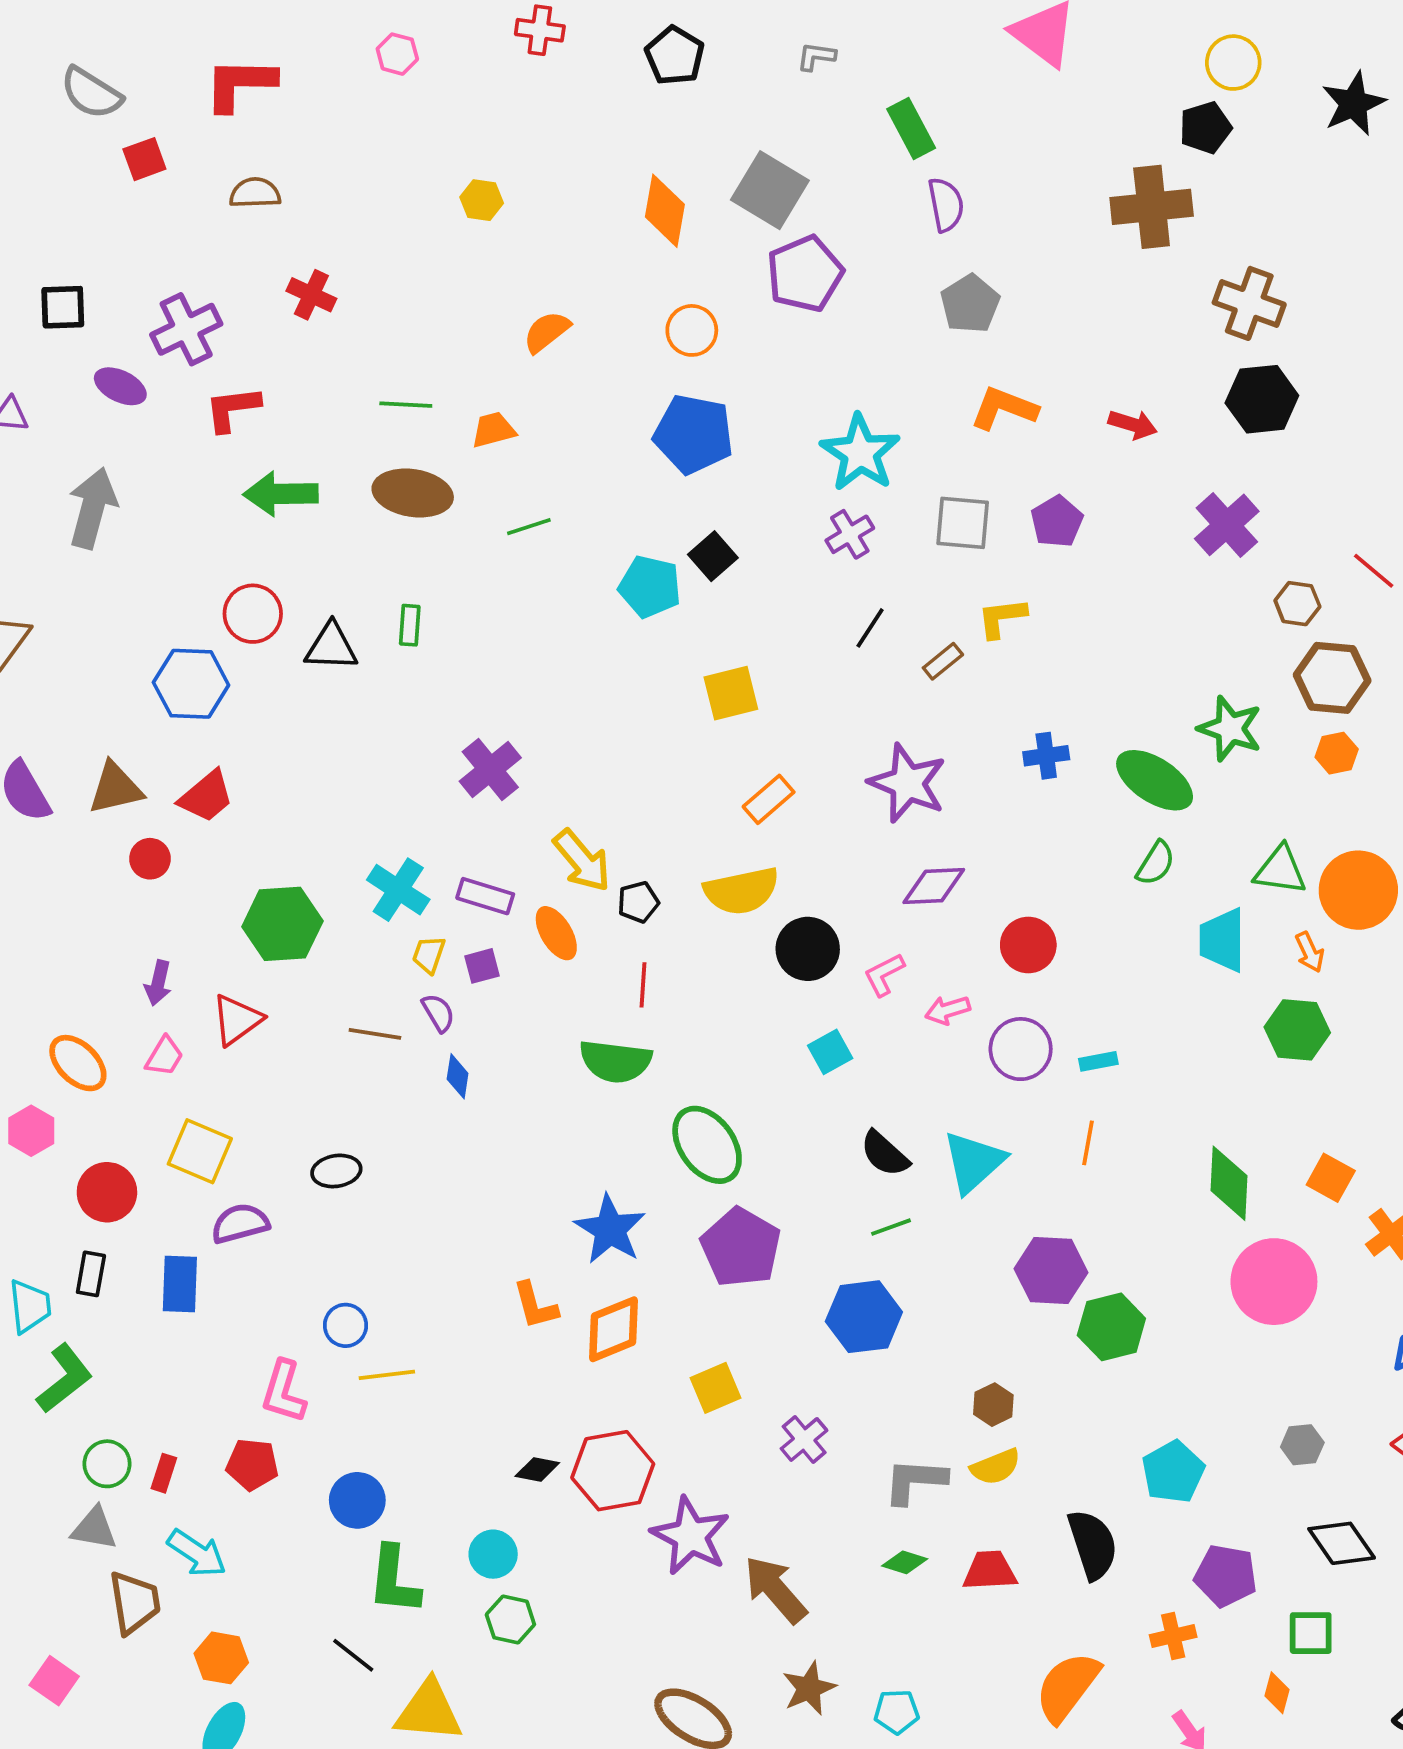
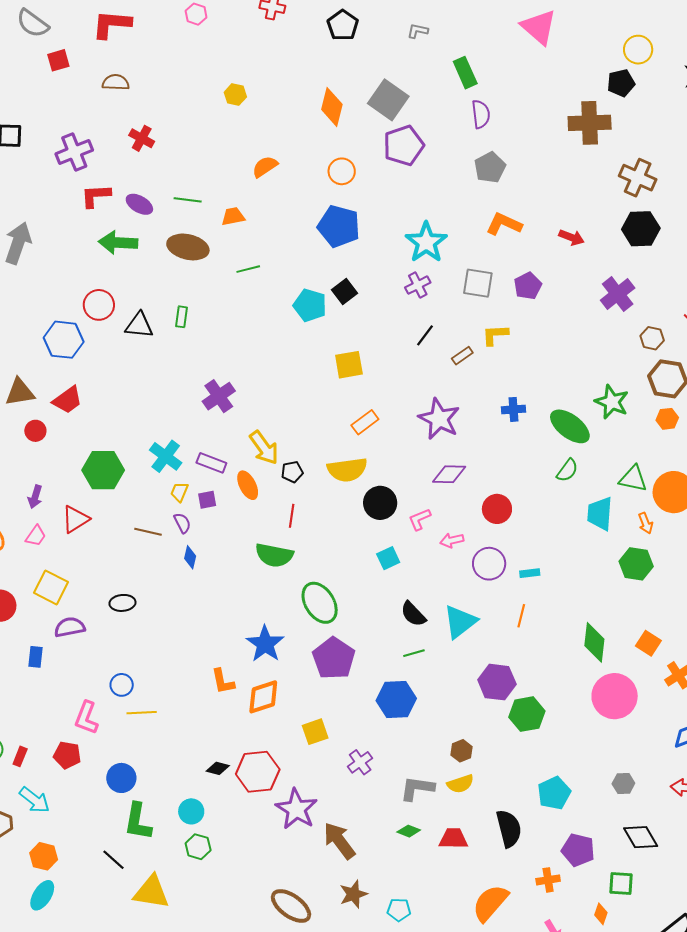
purple ellipse: (120, 386) -> (139, 204), moved
blue rectangle: (180, 1284) -> (36, 657), size x0.7

